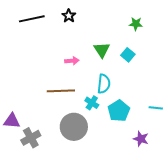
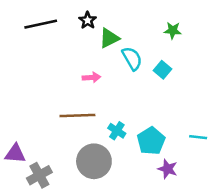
green triangle: (102, 50) -> (109, 38), moved, turned 36
cyan semicircle: (104, 84) -> (132, 58), moved, turned -36
purple star: (141, 139) -> (168, 169), moved

